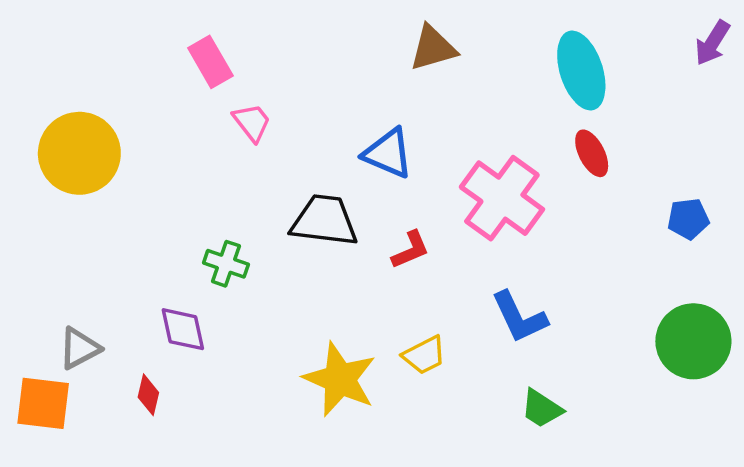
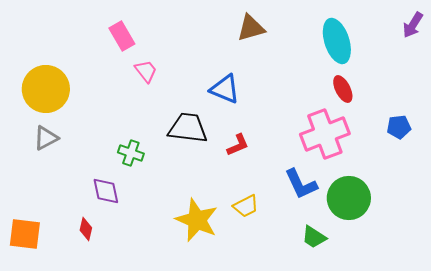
pink cross: (502, 198) -> (325, 134), moved, turned 33
green circle: (693, 341) -> (349, 198), moved
gray triangle: (79, 348) -> (46, 138), moved

